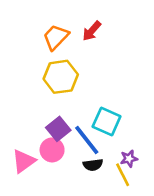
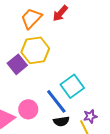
cyan square: (107, 121) -> (72, 86), turned 30
purple square: (58, 129) -> (17, 64), moved

